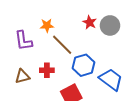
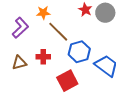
purple L-shape: (23, 41) -> (20, 28), turned -125

